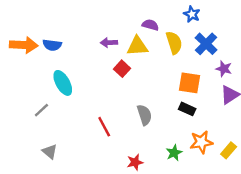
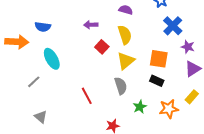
yellow semicircle: (174, 43) -> (125, 35), moved
orange arrow: (24, 45) -> (17, 42), moved
yellow triangle: (137, 46) -> (126, 61), moved, turned -36
yellow rectangle: (229, 150) -> (192, 97), moved
green star: (174, 153) -> (140, 107), moved

